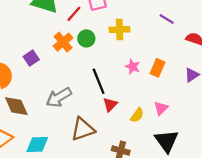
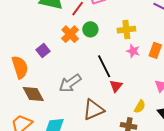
yellow cross: (120, 29) -> (126, 30), moved
yellow semicircle: (137, 115) -> (140, 107), moved

